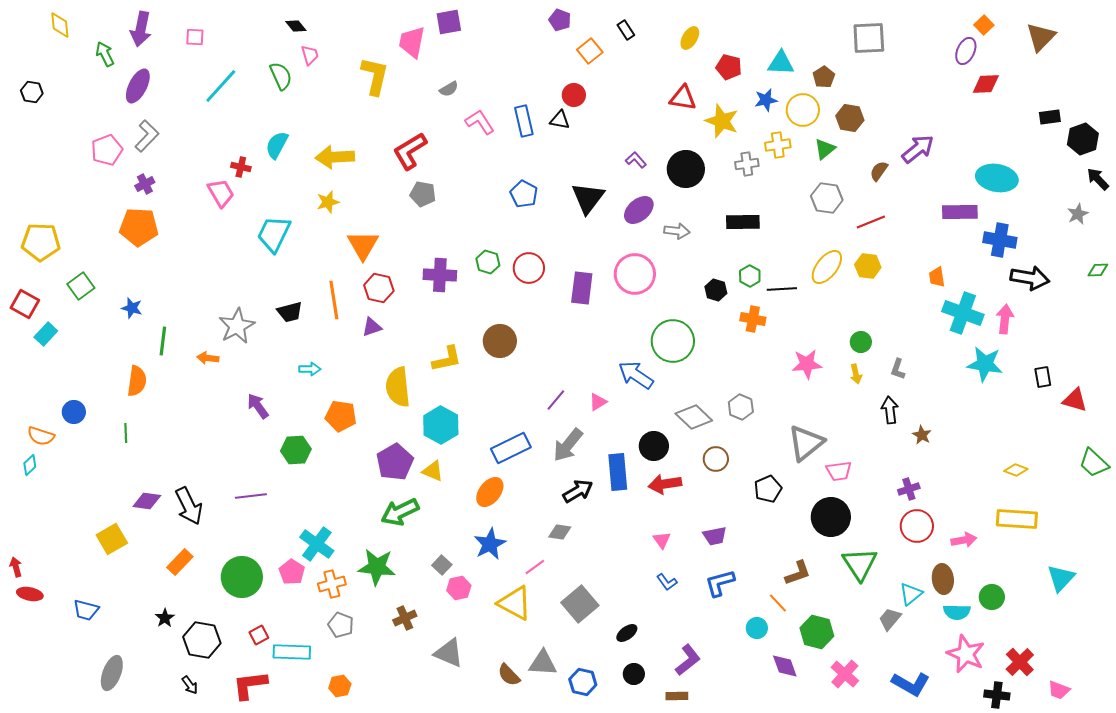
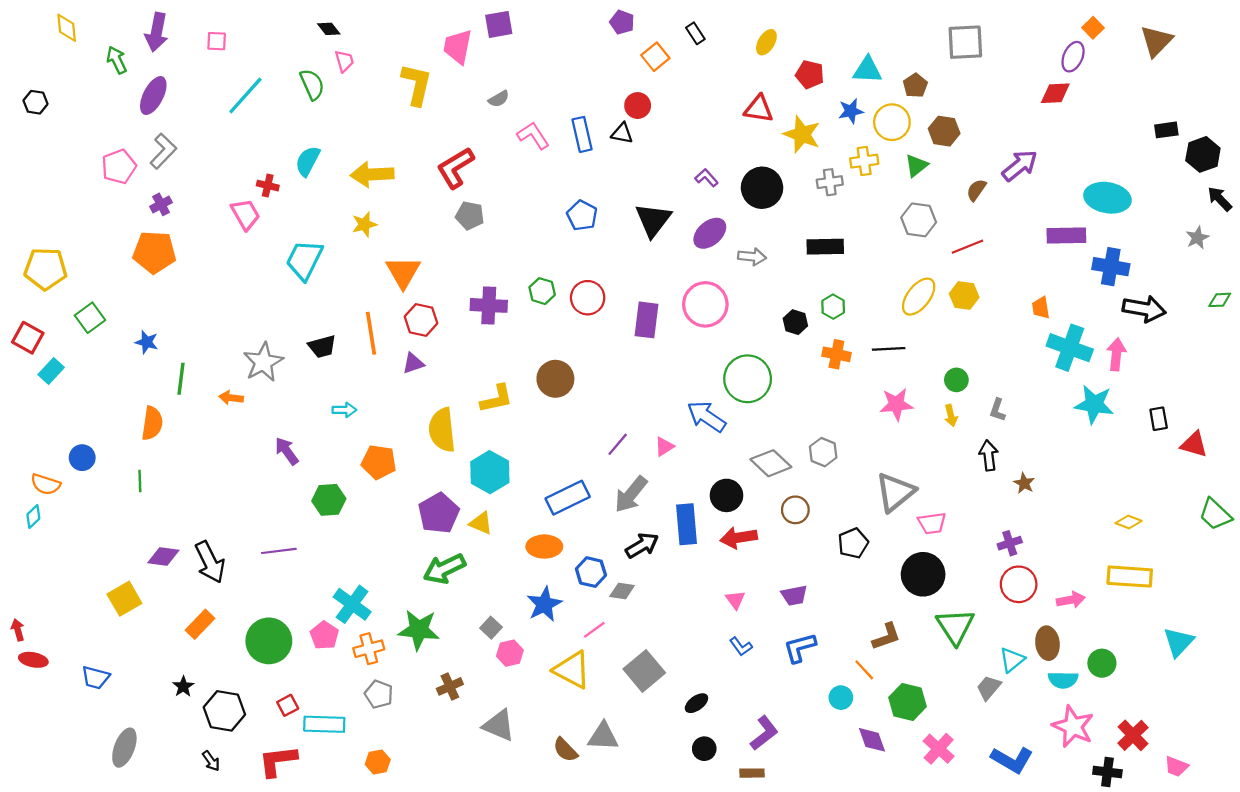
red diamond: (986, 84) -> (1055, 93), moved
black line: (782, 289) -> (889, 349), moved
orange ellipse: (490, 492) -> (544, 547), turned 52
blue hexagon: (583, 682) -> (591, 572), moved

